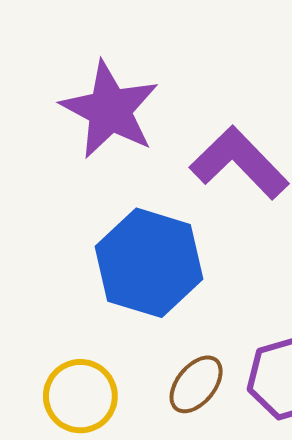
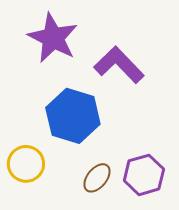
yellow circle: (80, 396) -> (26, 164), moved

